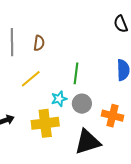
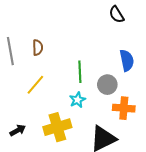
cyan star: (59, 99) -> (77, 100), moved
gray circle: (82, 104) -> (107, 85), moved

